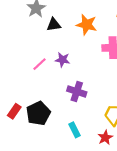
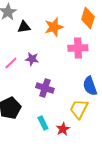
orange star: (87, 25) -> (54, 27), turned -30
red star: (105, 138) -> (63, 129), moved

